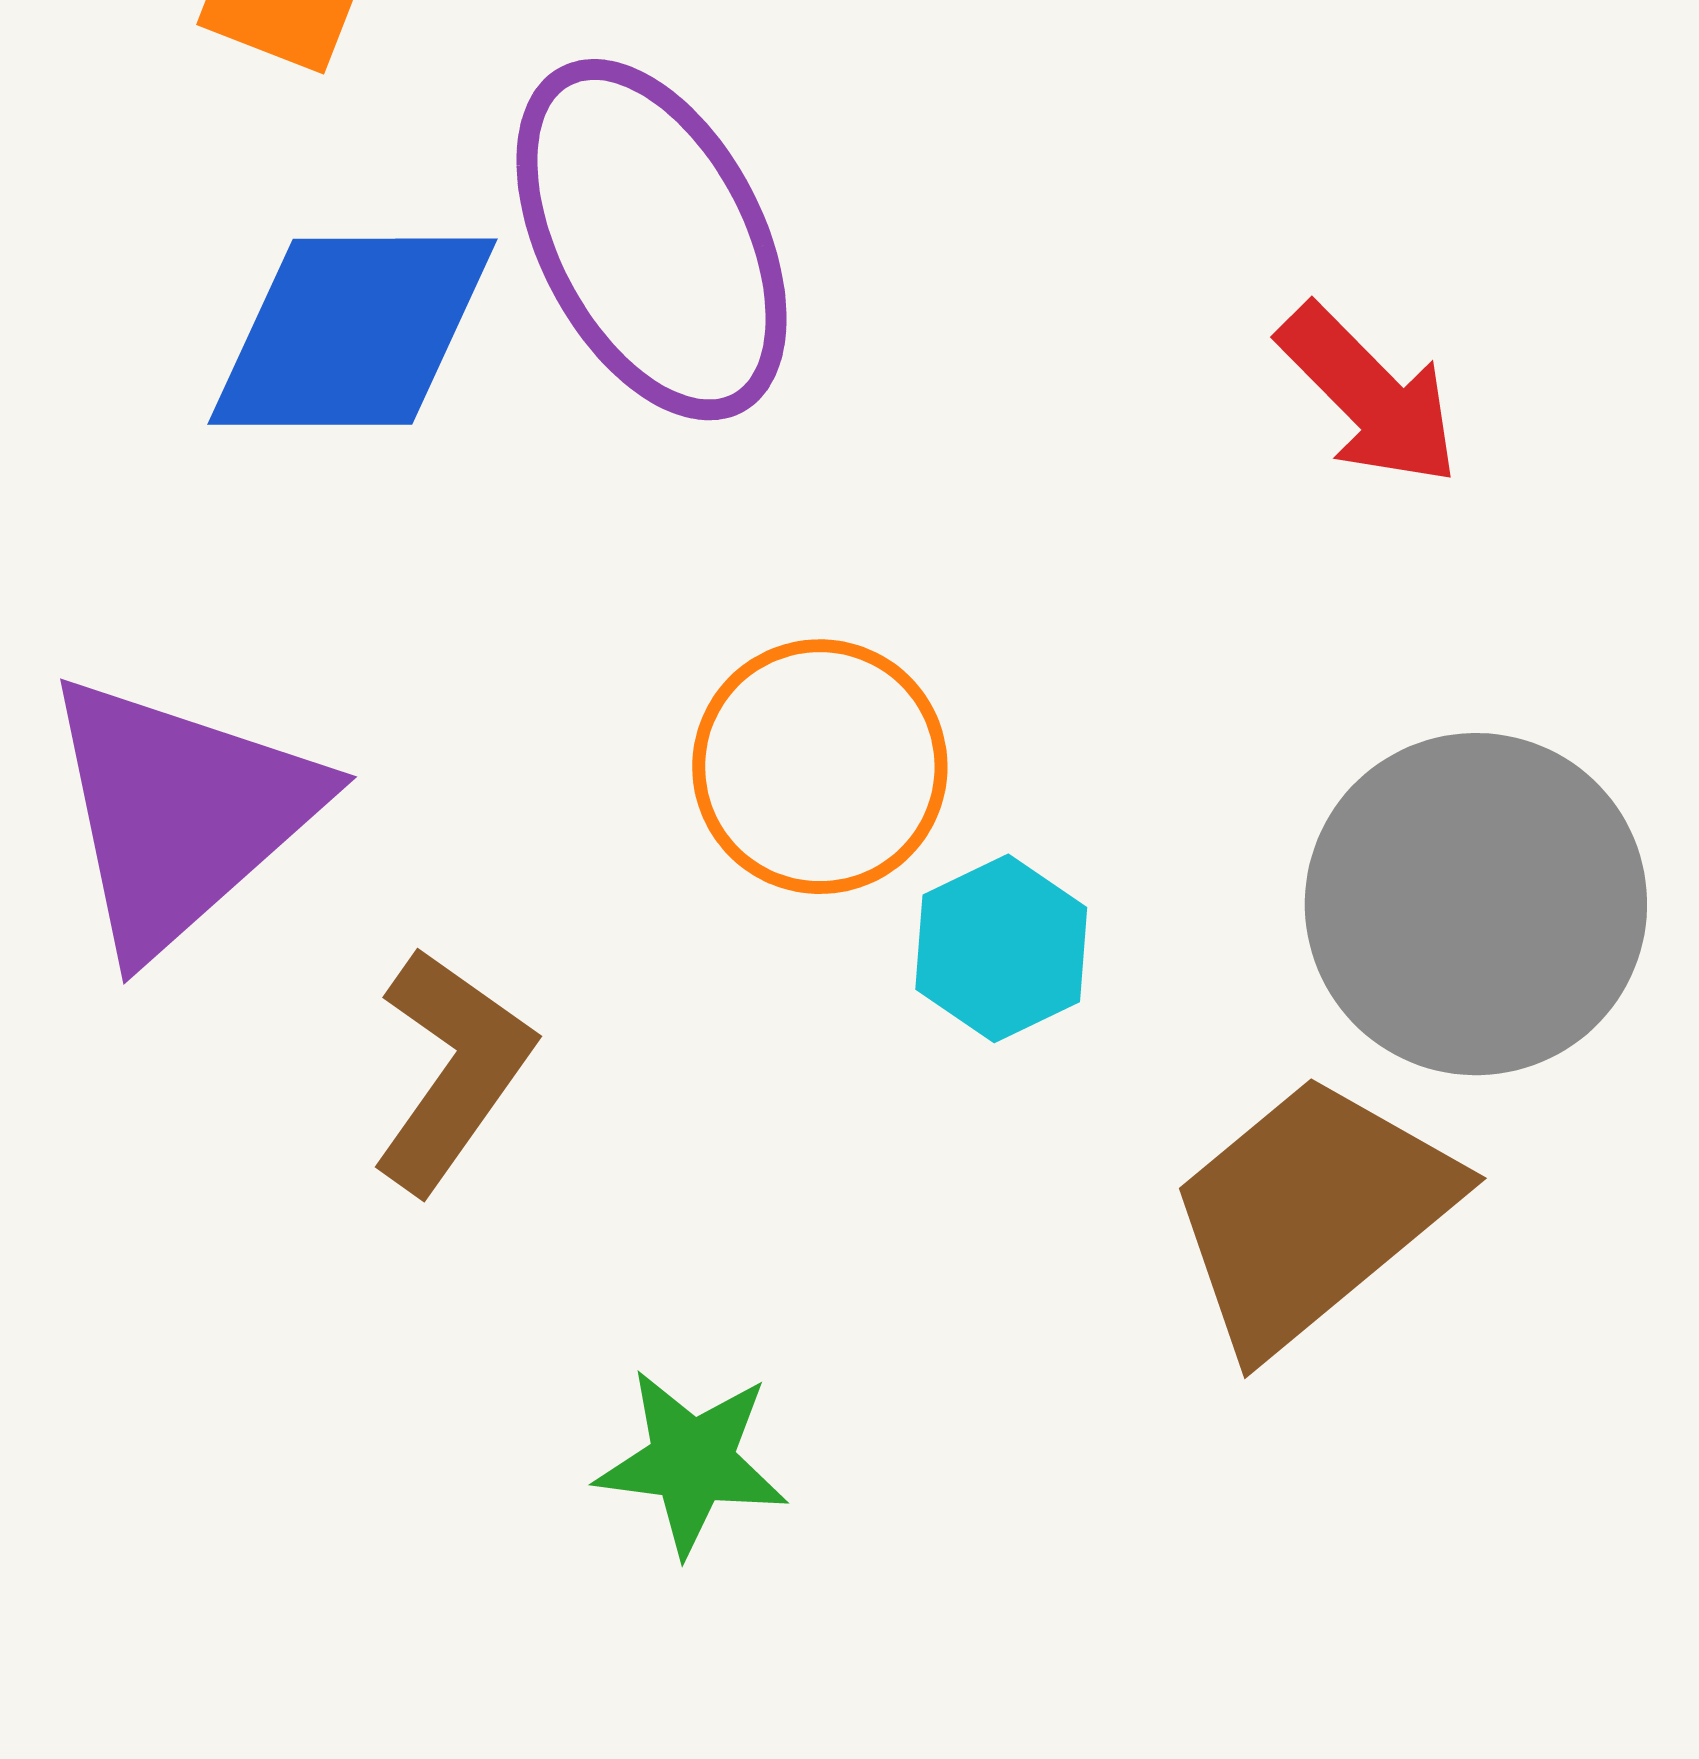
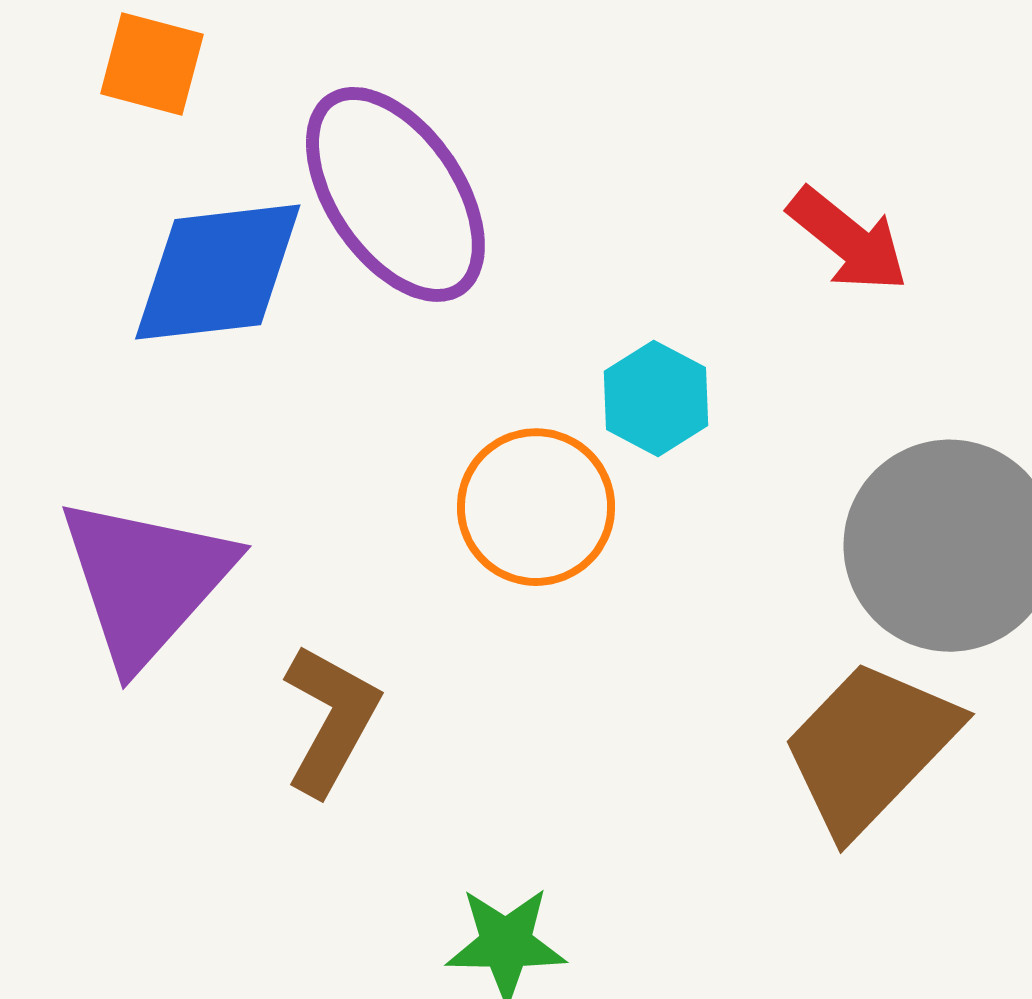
cyan hexagon: (1001, 948) -> (656, 398), moved

